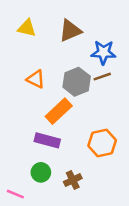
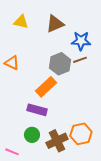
orange triangle: (36, 79) -> (12, 63), moved
orange hexagon: (102, 143) -> (81, 134), moved
brown cross: (73, 180) -> (57, 141), size x1.5

